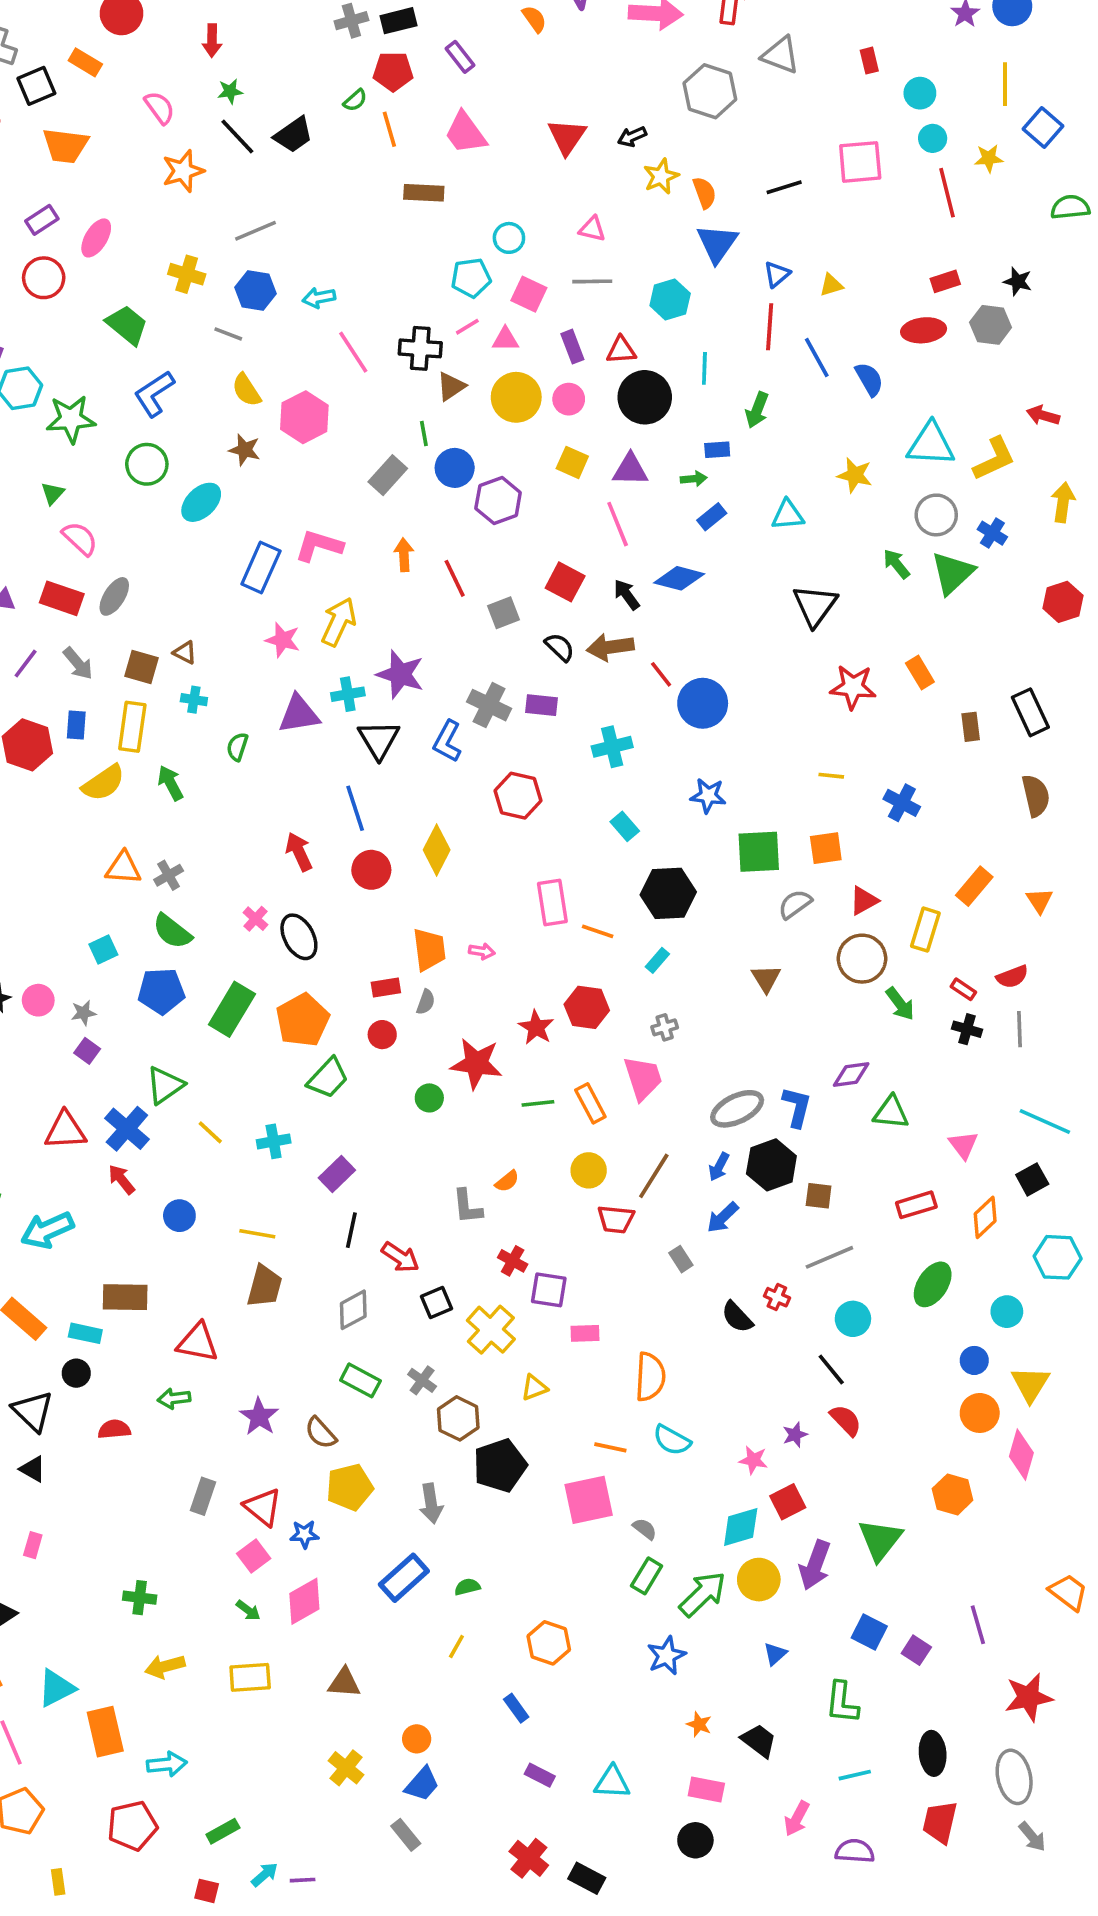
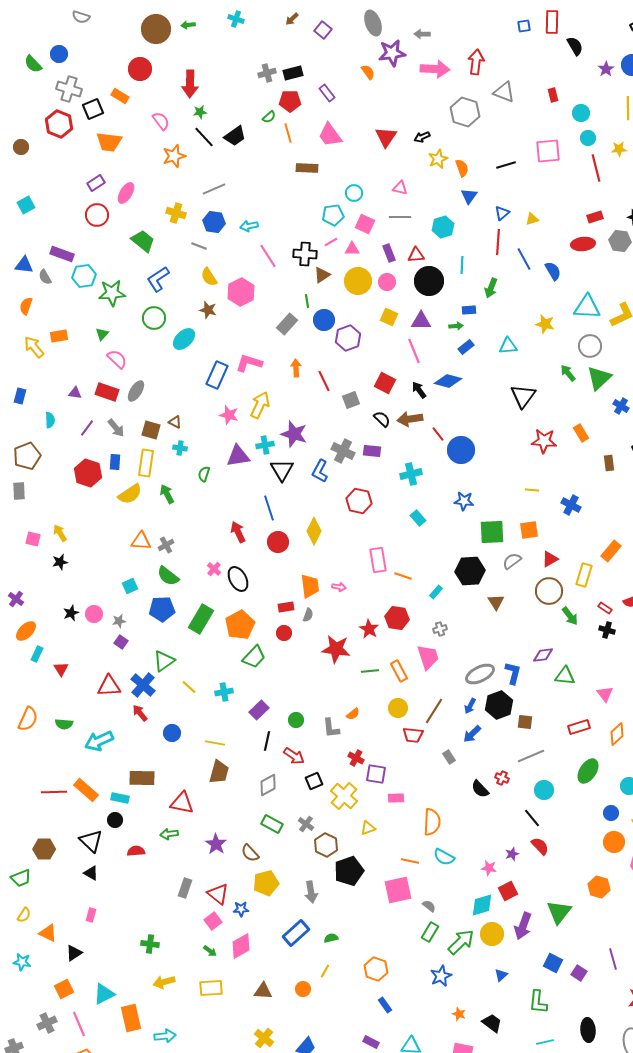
red arrow: (212, 41) -> (190, 84), size x1.5
blue triangle: (717, 243) -> (469, 196), size x0.7
blue cross: (992, 533) -> (621, 406), moved
black hexagon: (668, 893) -> (470, 571), moved
green circle: (429, 1098) -> (296, 720), moved
blue rectangle: (516, 1708) -> (385, 1005), moved
orange circle: (417, 1739) -> (303, 989), moved

